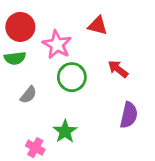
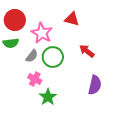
gray semicircle: (28, 95) -> (32, 56), moved
pink cross: (35, 148) -> (35, 79), moved

